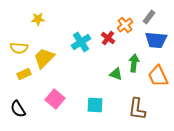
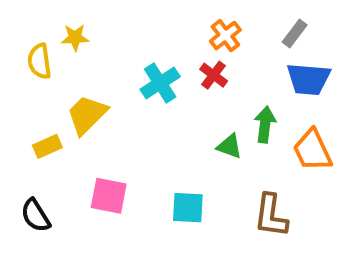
orange cross: (125, 25) -> (225, 36), moved
yellow semicircle: (19, 48) -> (39, 61), moved, turned 78
pink square: (55, 99) -> (109, 196), turned -30

